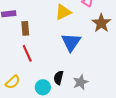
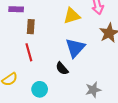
black semicircle: (58, 78) -> (62, 68), moved, turned -64
gray star: (81, 82) -> (93, 90), moved

